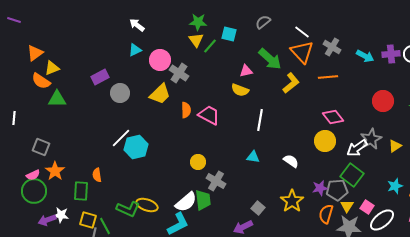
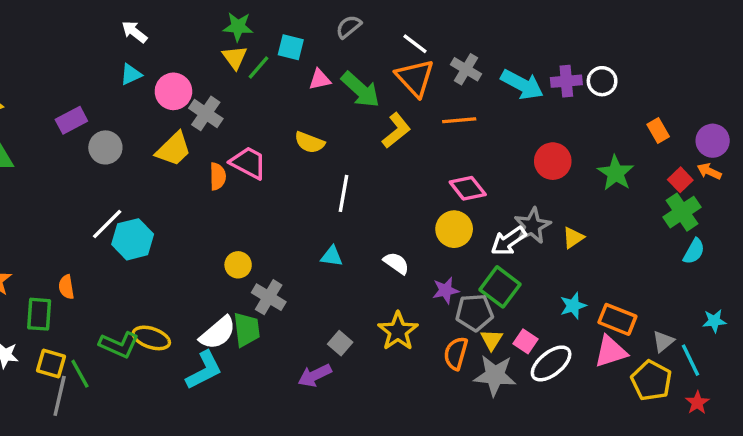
cyan arrow: (365, 56) -> (522, 85), size x1.4
pink triangle: (246, 71) -> (320, 79), moved
pink trapezoid: (209, 115) -> (248, 163), moved
purple star: (320, 188) -> (446, 290), moved

